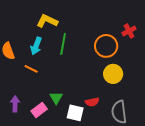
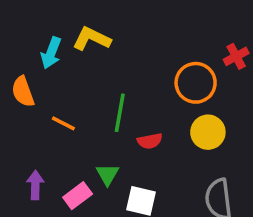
green line: (63, 44) -> (120, 113), moved
cyan arrow: (36, 46) -> (51, 53), moved
red semicircle: (92, 102) -> (150, 141), moved

